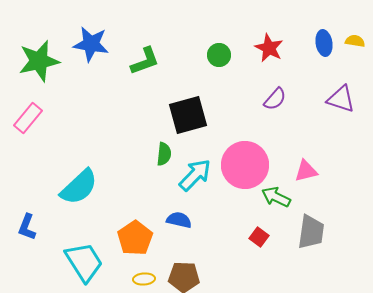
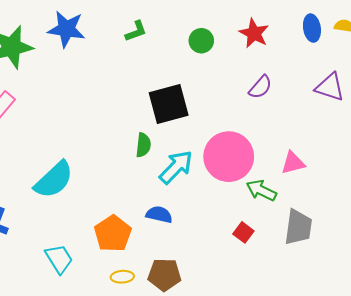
green L-shape: (145, 61) -> (136, 31), moved, size x0.7
cyan trapezoid: (84, 262) -> (59, 259), size x0.7

